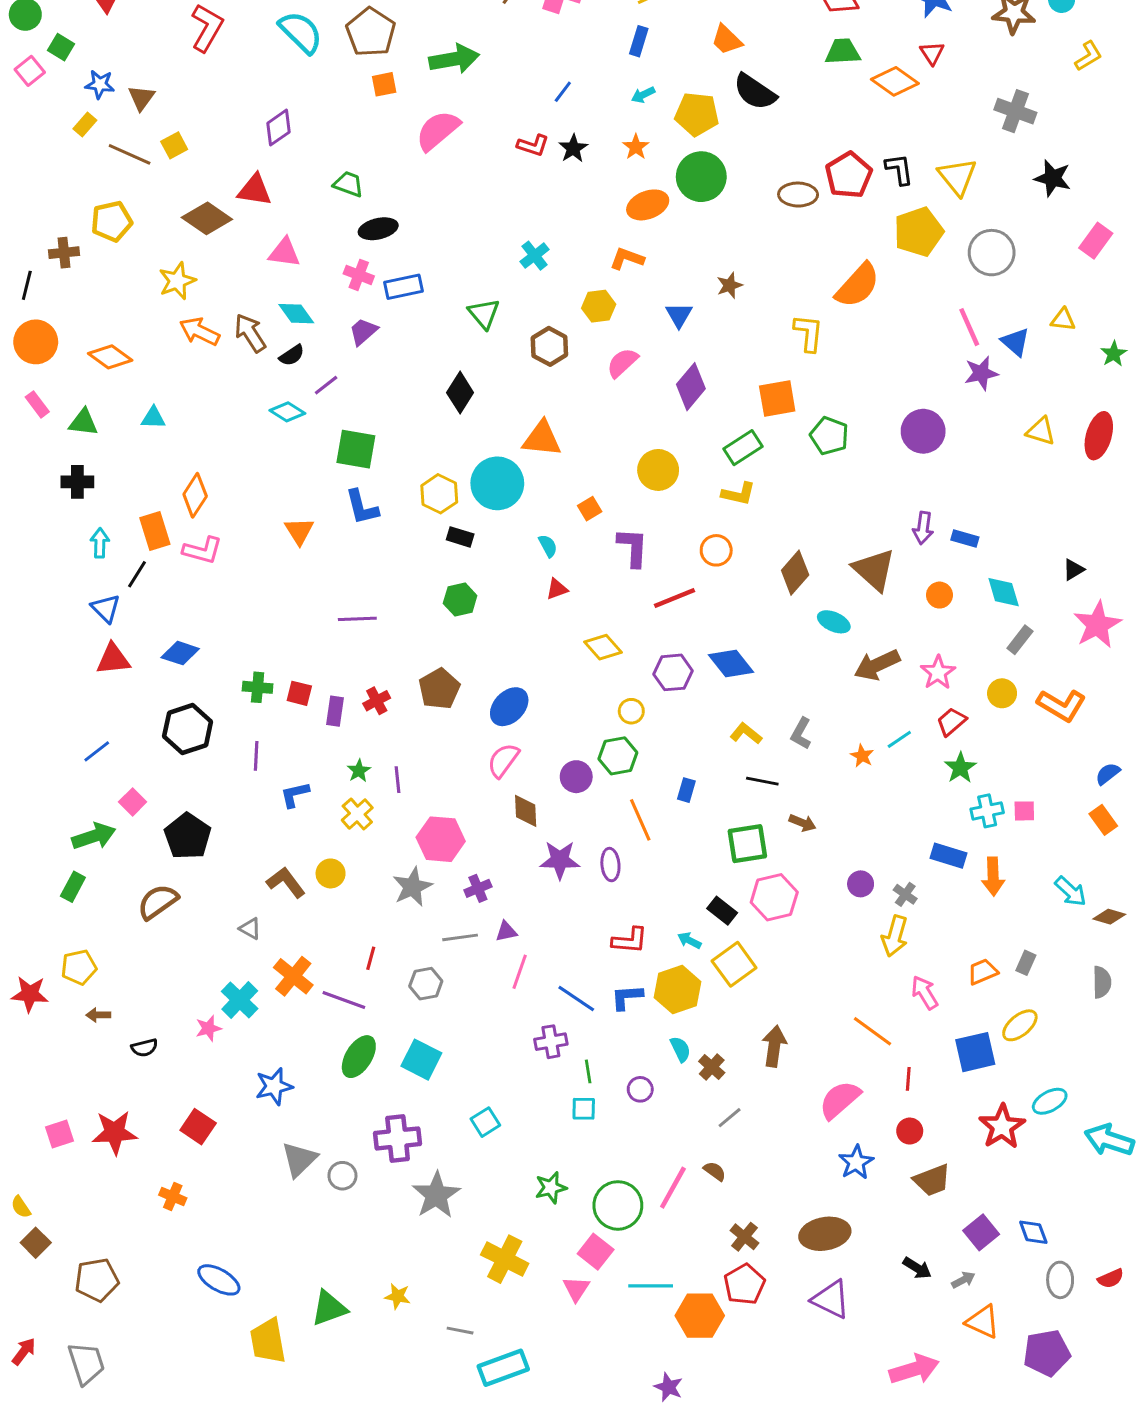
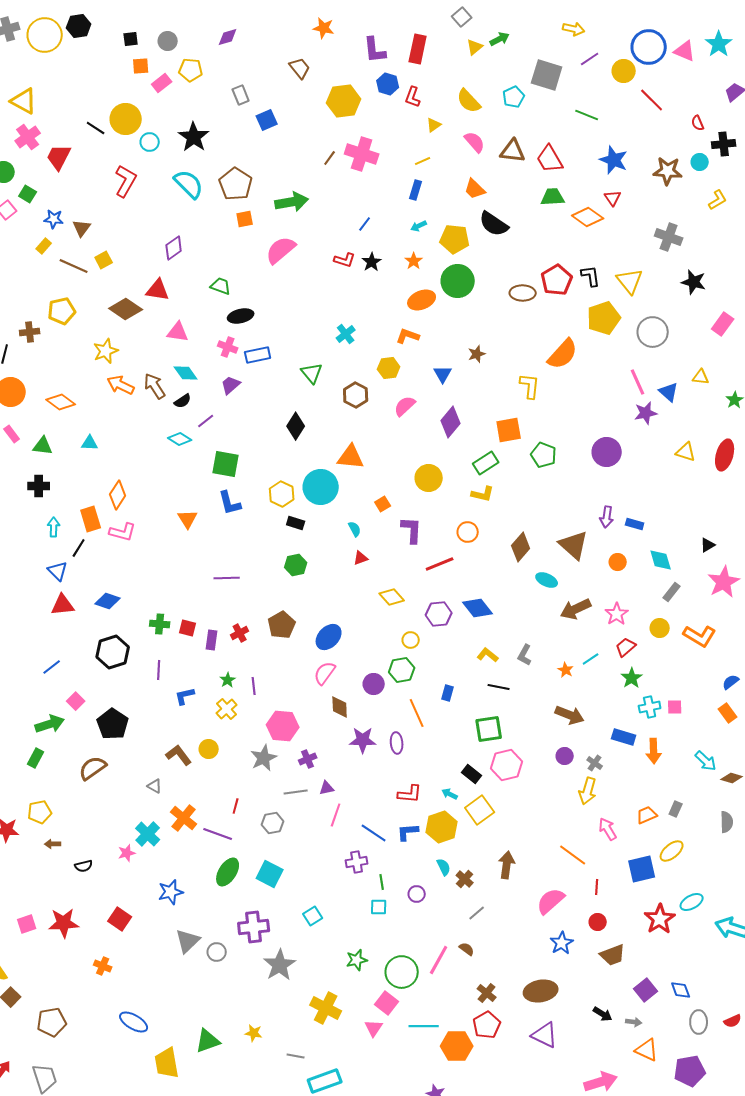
brown arrow: (803, 823) -> (570, 715), moved, size x1.6
gray arrow: (963, 1280) -> (634, 1022), turned 35

